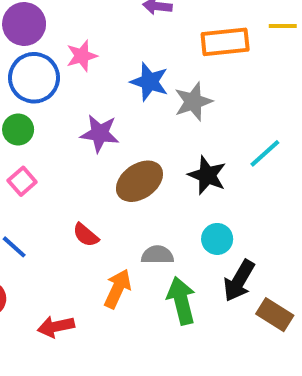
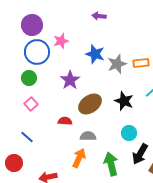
orange rectangle: (225, 42) -> (141, 63), moved, size x0.7
purple star: (100, 133) -> (70, 80), turned 30
red semicircle: (86, 235) -> (65, 121), moved, turned 144
gray semicircle: (157, 255) -> (88, 136), moved

